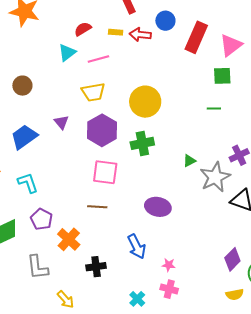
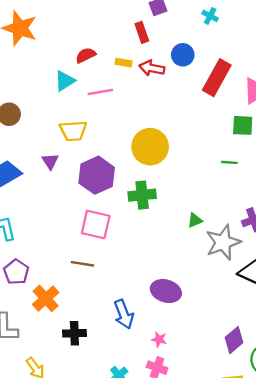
yellow trapezoid: (93, 92) -> (73, 131), moved
purple ellipse: (158, 207) -> (166, 291), moved

